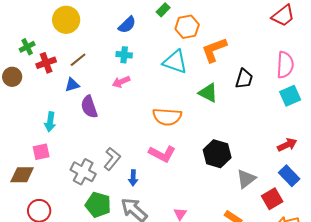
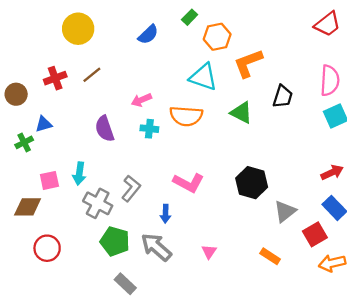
green cross: (27, 47) -> (24, 142), moved
cyan cross: (124, 55) -> (149, 129), moved
blue triangle: (72, 85) -> (44, 124), moved
orange semicircle: (167, 117) -> (186, 116), moved
cyan arrow: (50, 122) -> (79, 173), moved
blue arrow: (133, 178) -> (165, 214), moved

